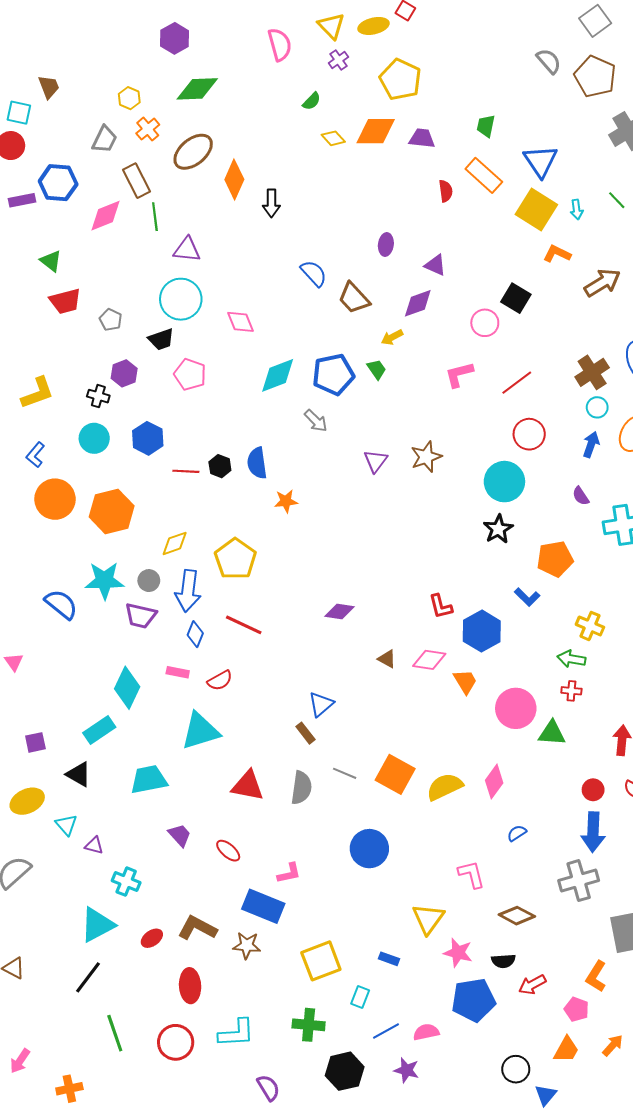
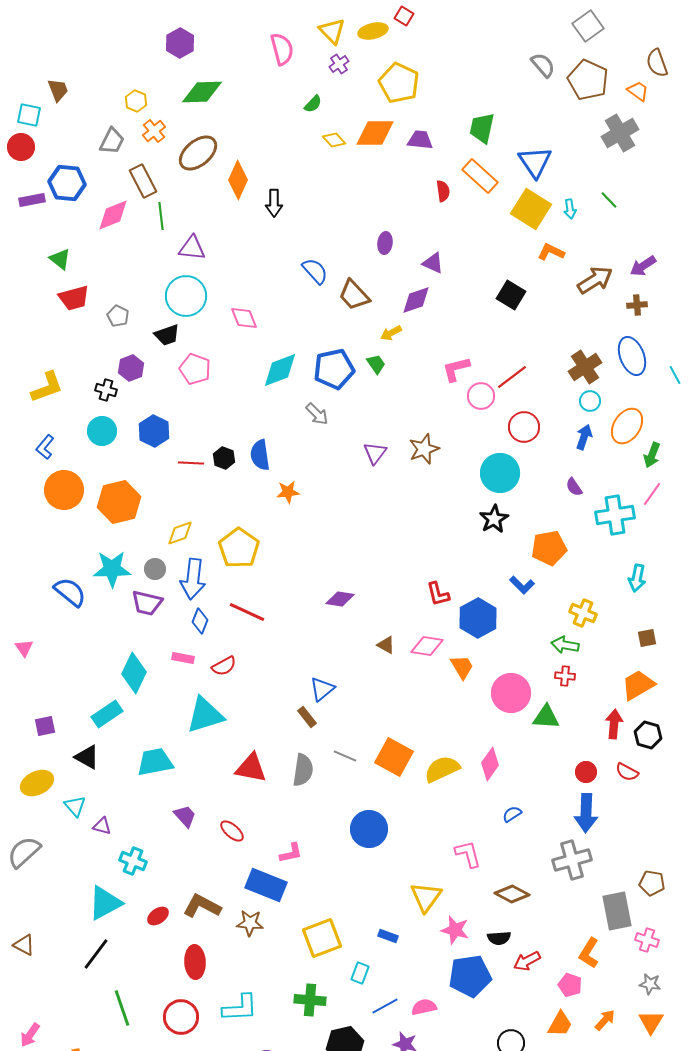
green trapezoid: (486, 126) -> (482, 128), size x1.4
pink circle: (485, 323) -> (481, 396), moved

